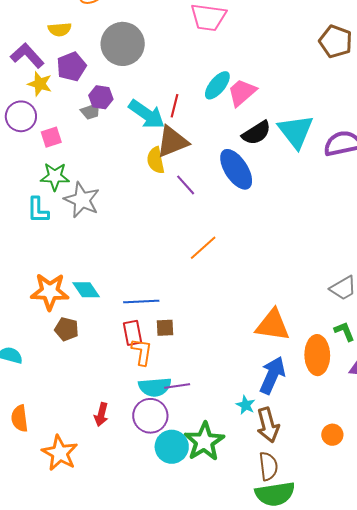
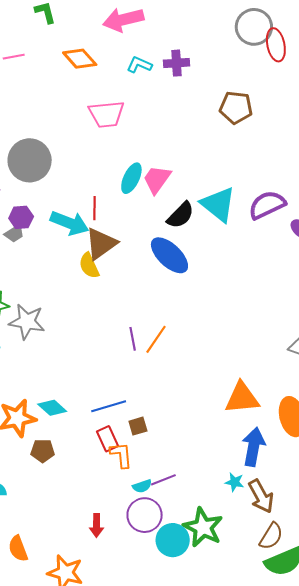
purple line: (186, 185) -> (133, 339), moved, turned 45
cyan semicircle: (155, 387) -> (142, 486), size x0.6
brown semicircle: (268, 466) -> (271, 536), turned 52

